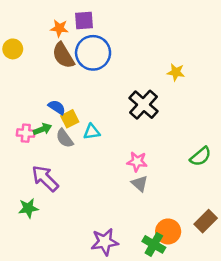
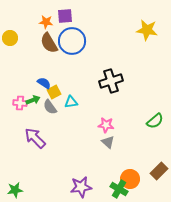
yellow star: (176, 72) -> (147, 30), moved, size x1.5
black cross: (144, 105) -> (111, 81), turned 30
green star: (28, 208) -> (15, 190), moved

